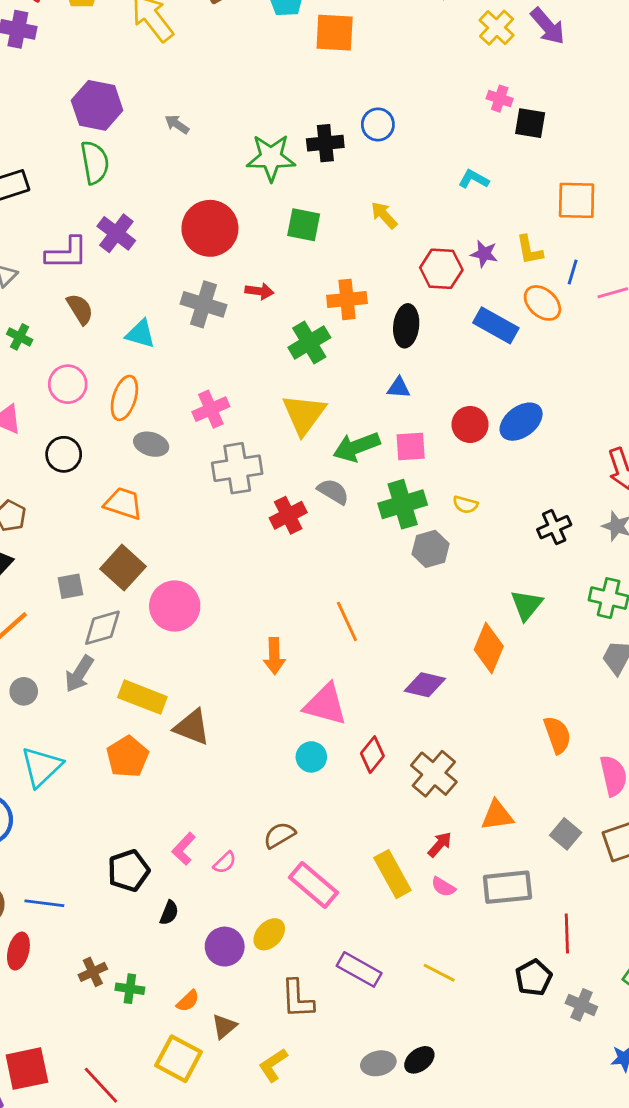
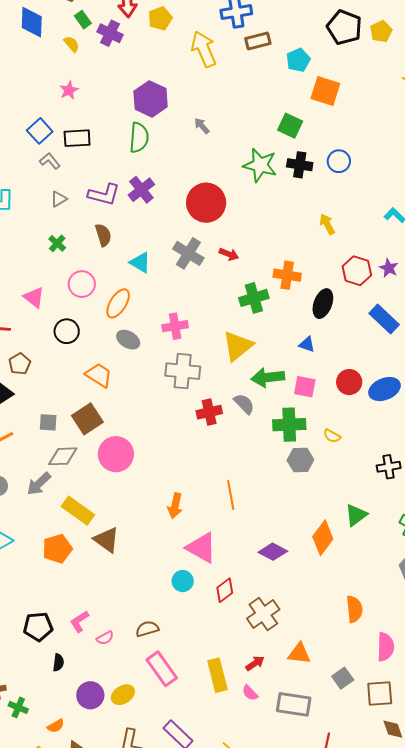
green square: (304, 225) -> (290, 126), moved
black semicircle: (169, 913) -> (58, 662), turned -30

